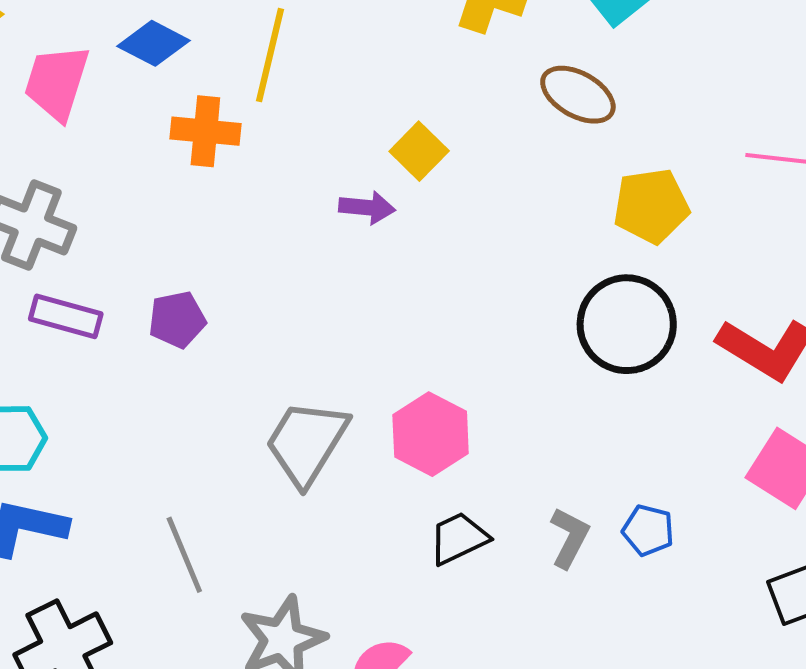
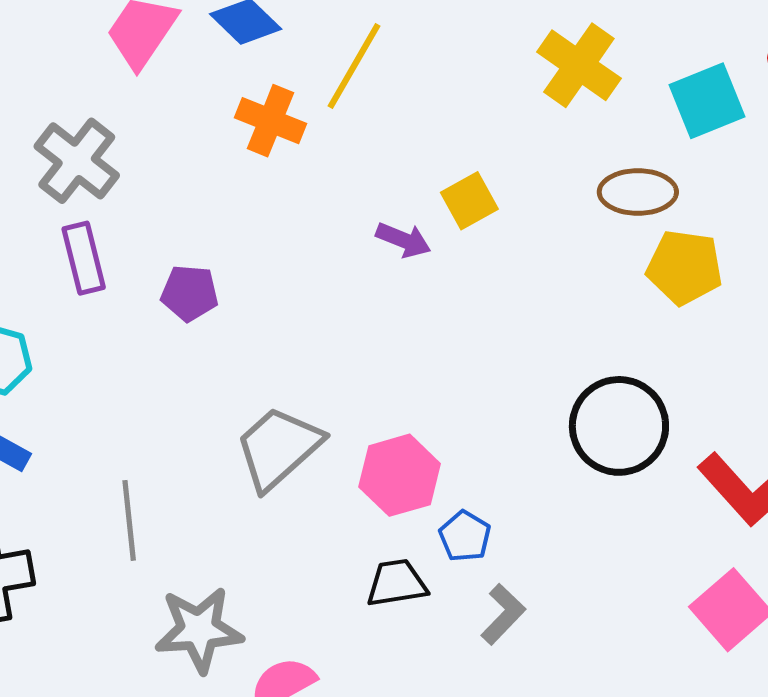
brown ellipse: (578, 95) -> (638, 192), turned -46
yellow pentagon: (651, 206) -> (685, 267), moved
purple rectangle: (66, 316) -> (84, 258), turned 44
blue pentagon: (648, 530) -> (465, 536), moved

